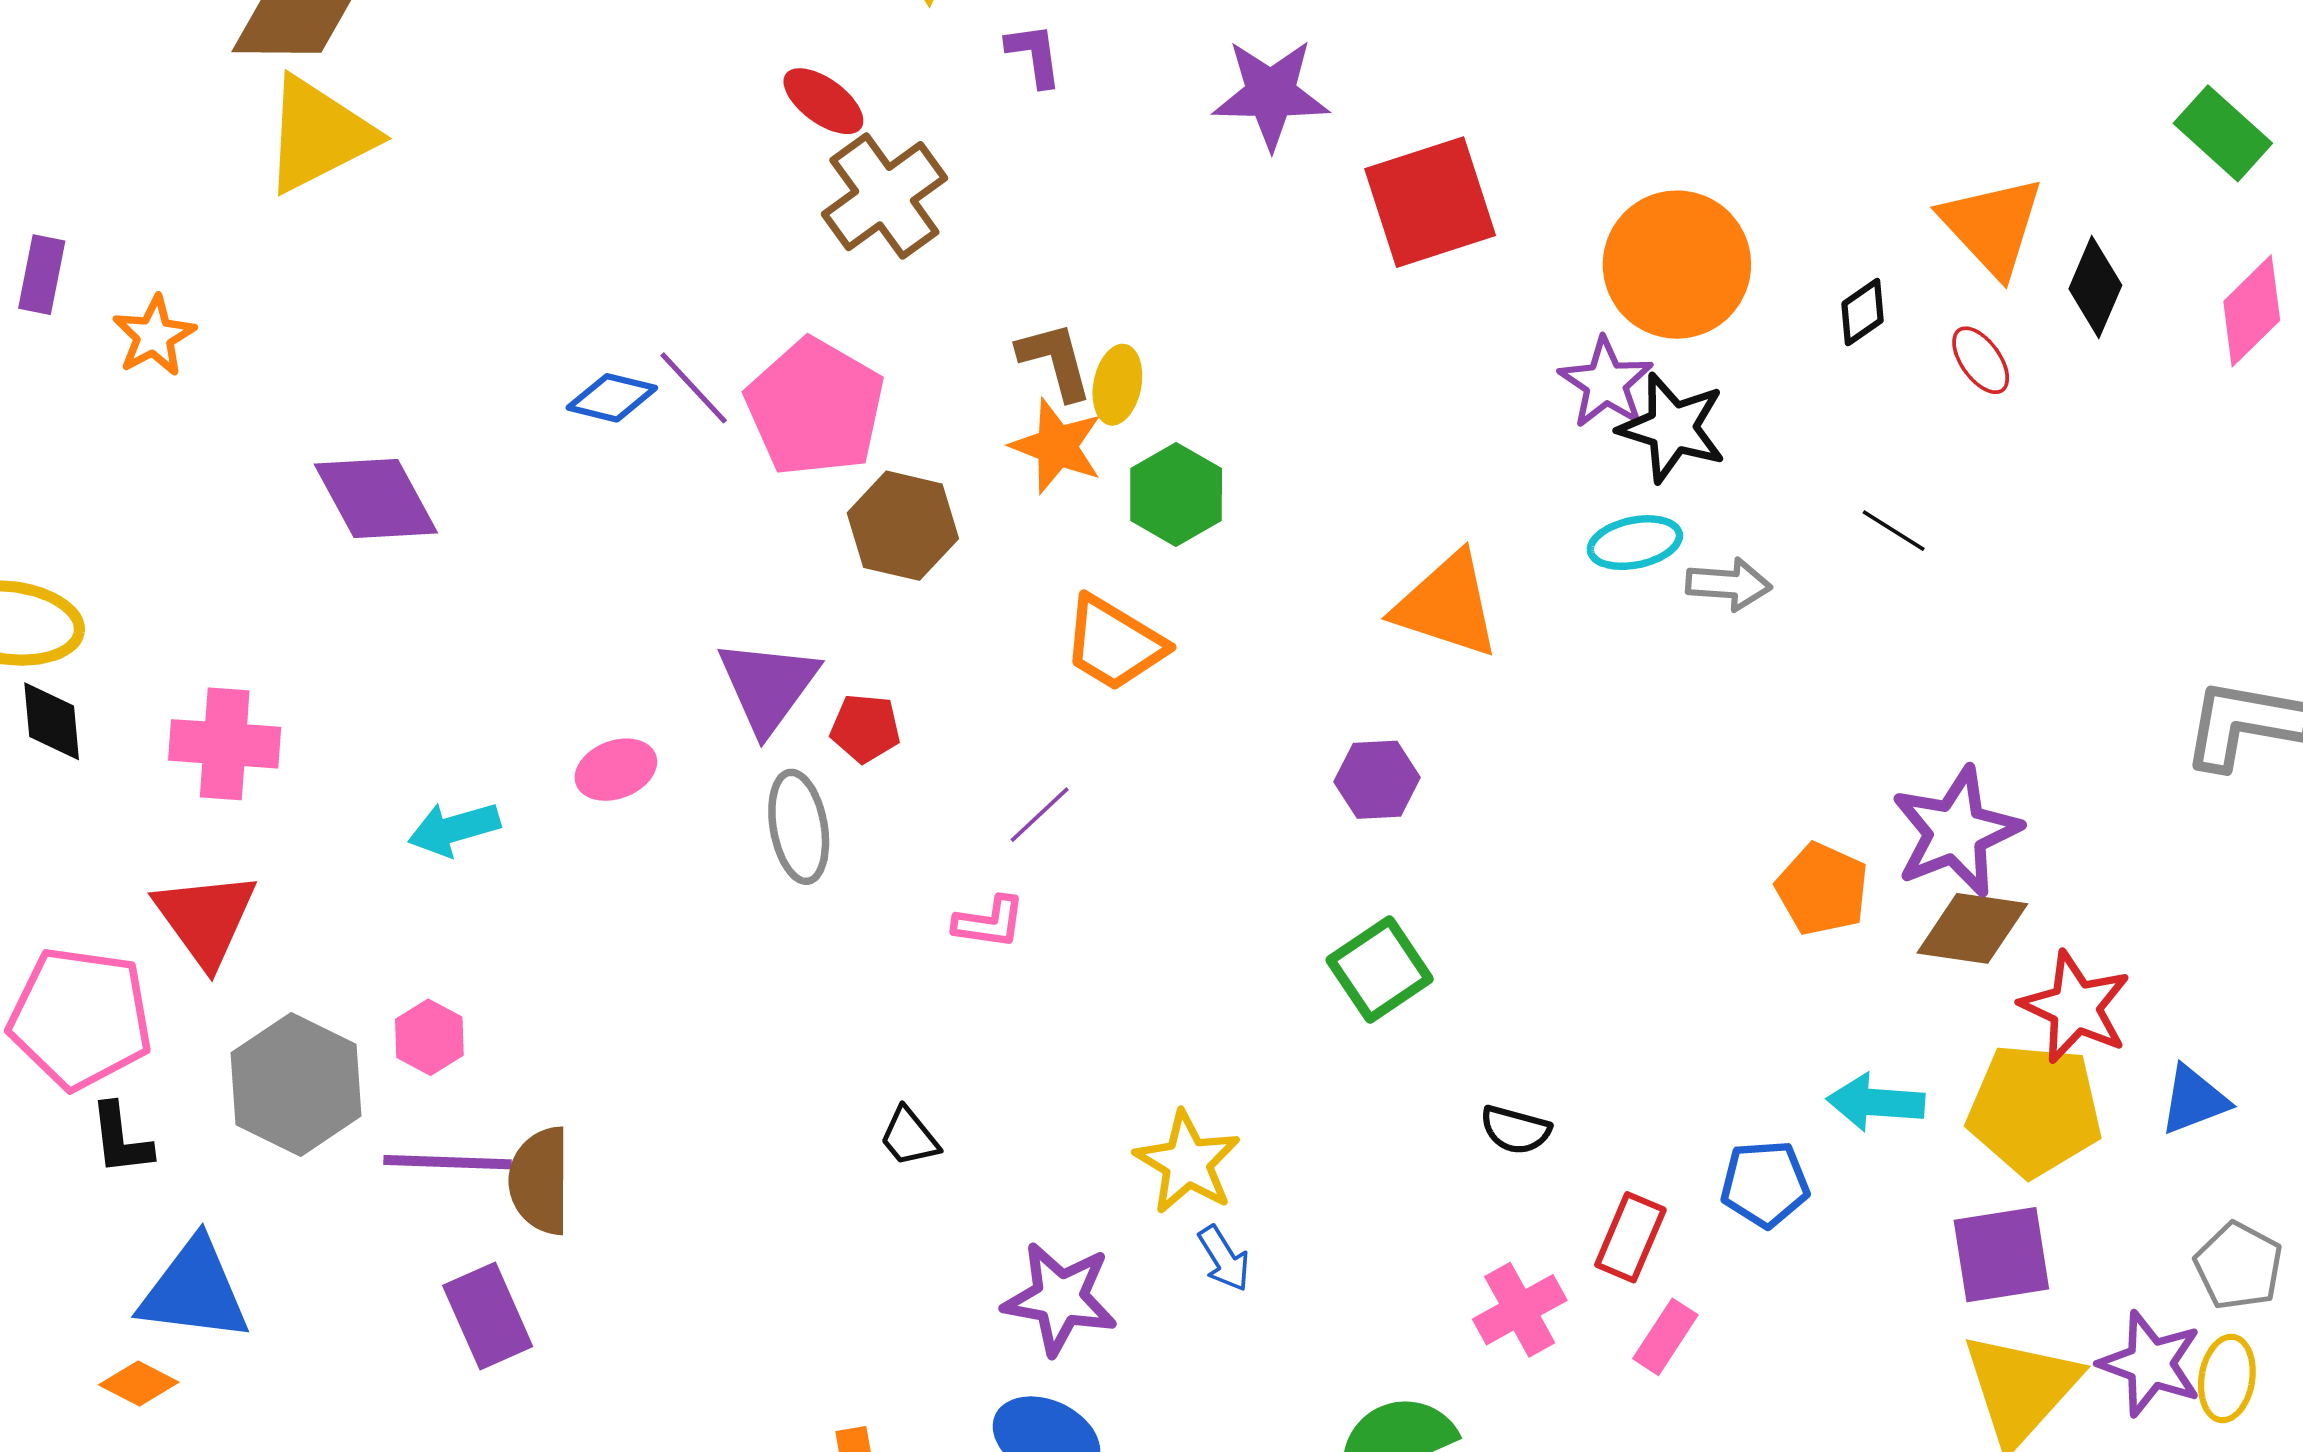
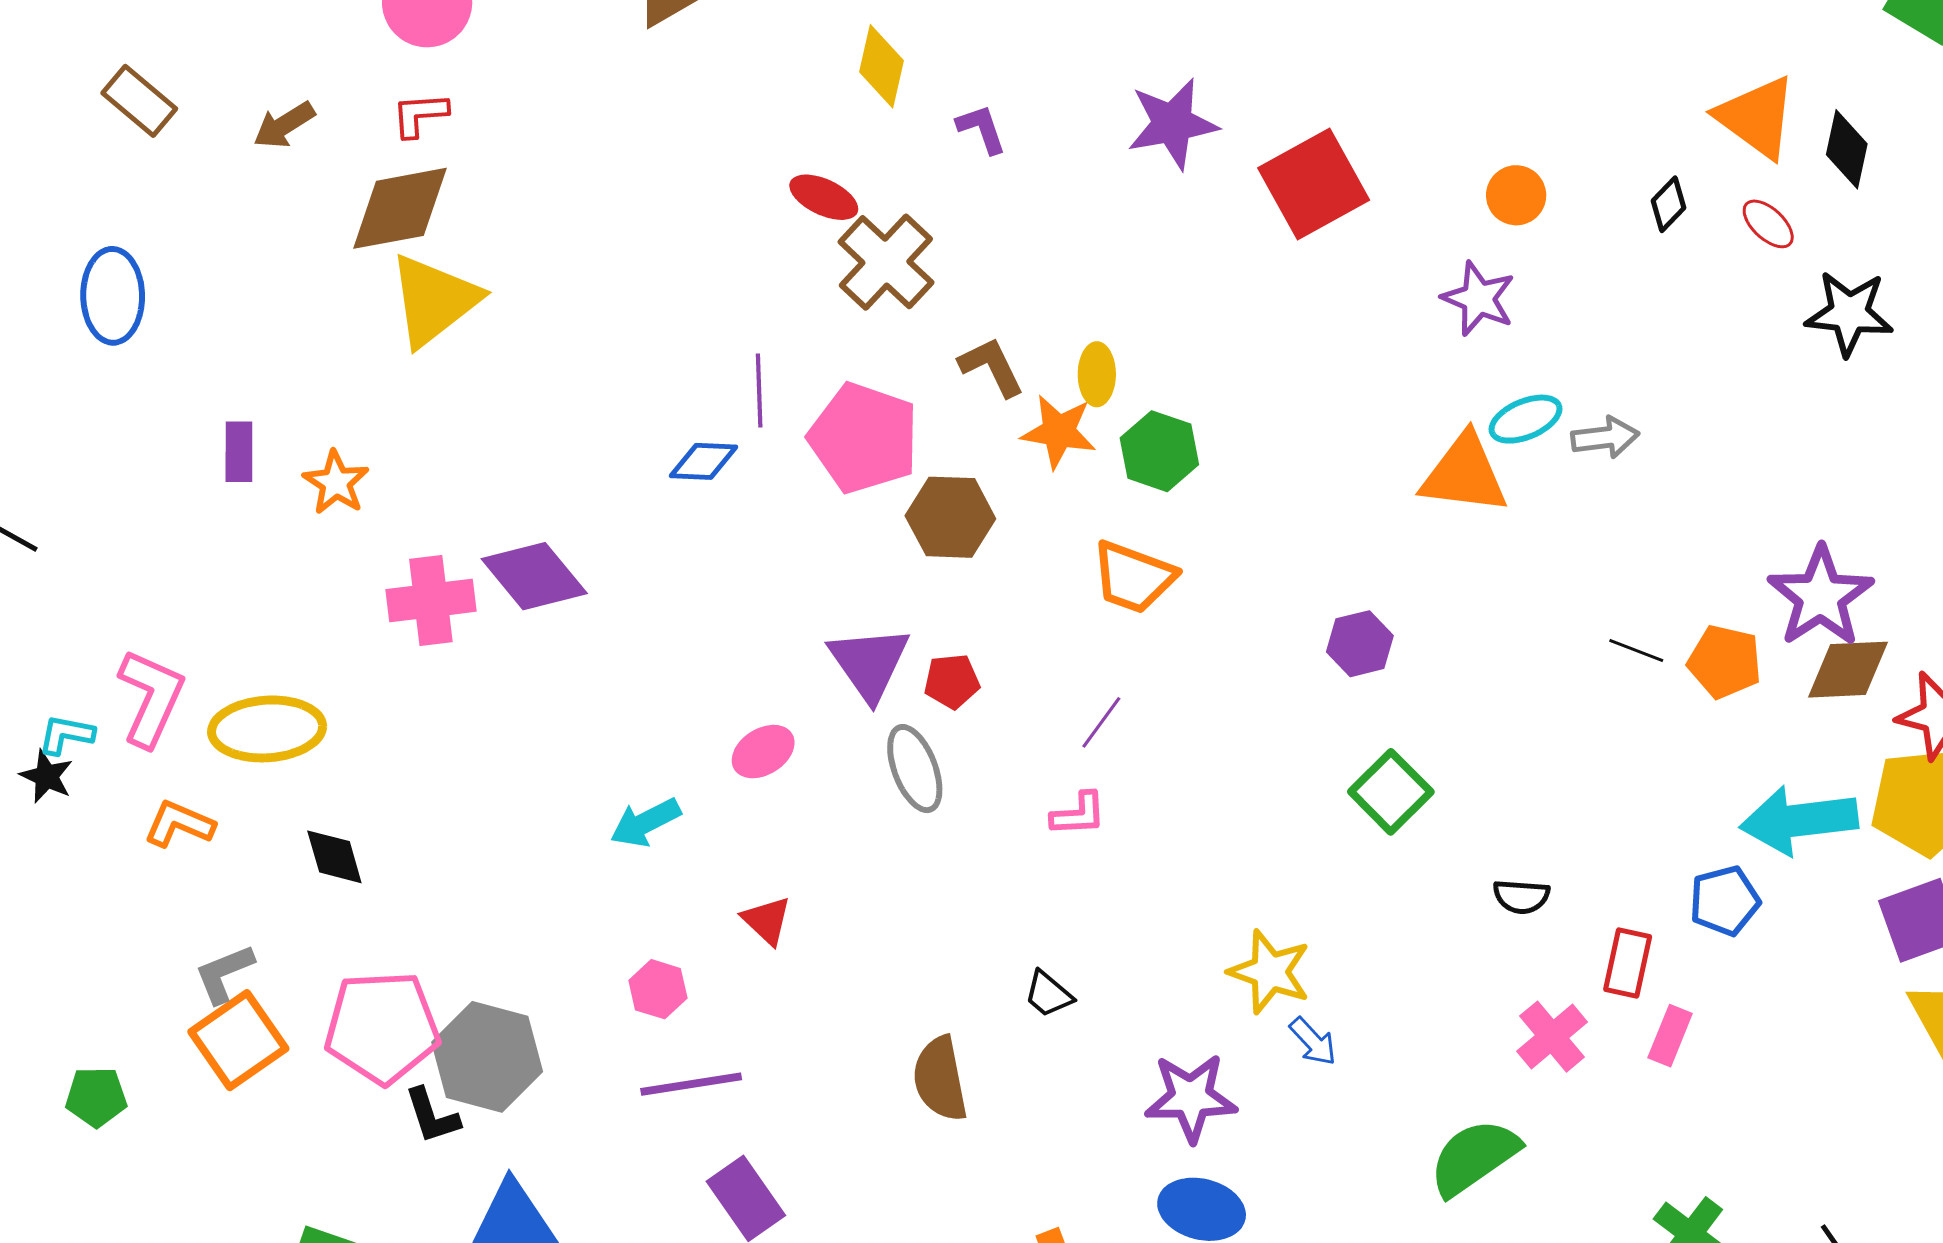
orange circle: (1677, 265) -> (1516, 195), size x0.5
brown L-shape: (1055, 361) -> (991, 367), moved
purple line: (694, 388) -> (759, 390), moved, turned 52
black star: (1672, 428) -> (1849, 313), moved
black line: (1894, 531) -> (1636, 651), moved
orange triangle: (1447, 605) -> (1464, 474), moved
black diamond: (52, 721) -> (334, 857), moved
pink cross: (225, 744) -> (431, 600), moved
red triangle: (206, 919) -> (767, 921), moved, size x0.6
gray hexagon: (296, 1084) -> (487, 1057), moved
cyan arrow: (1876, 1102) -> (1799, 820), size x1.5
brown semicircle: (540, 1181) -> (940, 1079), moved

